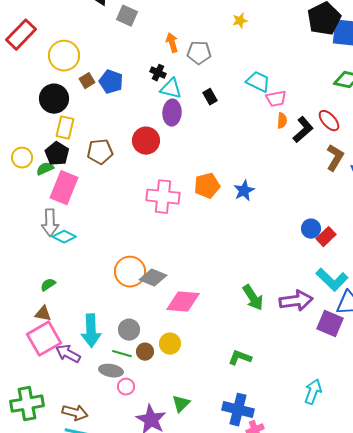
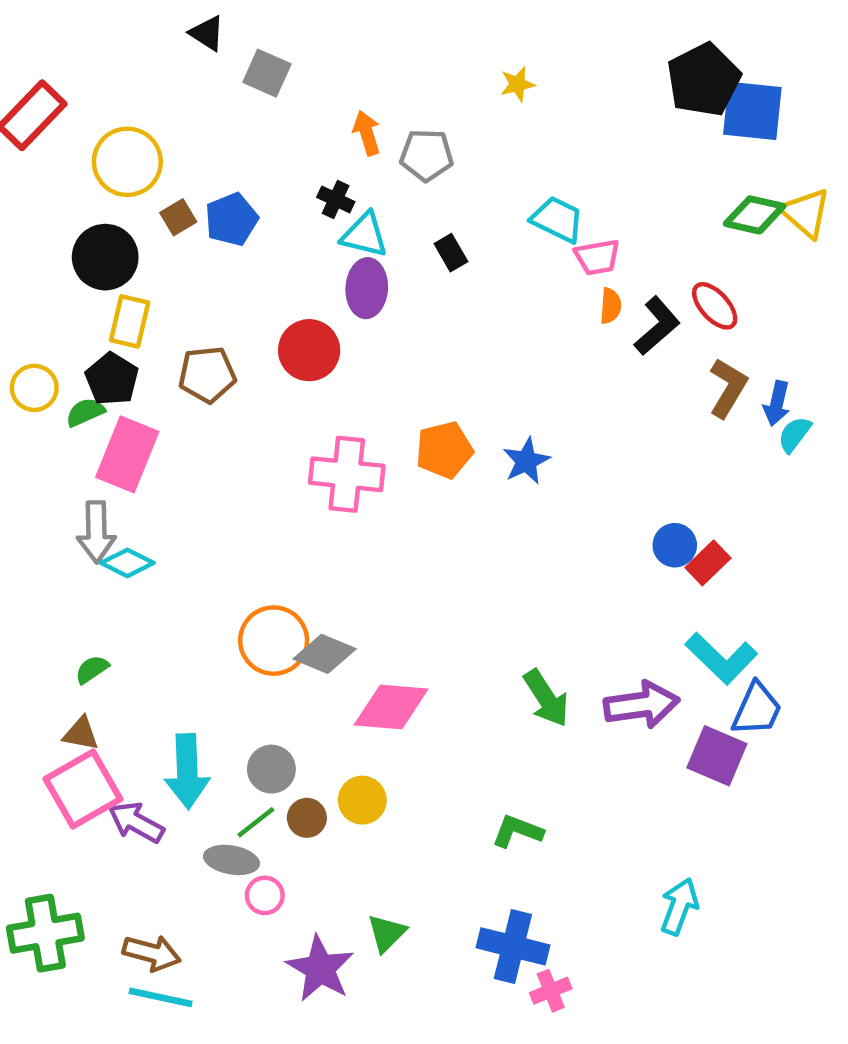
blue pentagon: (111, 82) -> (232, 219), turned 30
green line: (122, 354) -> (256, 822), turned -54

